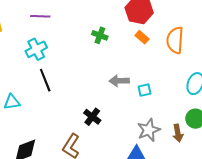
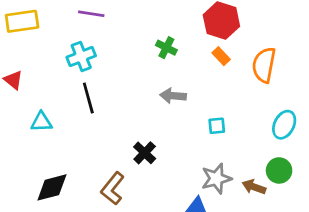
gray arrow: (119, 81) -> (173, 96), moved
brown arrow: (178, 133) -> (254, 187), turned 114

